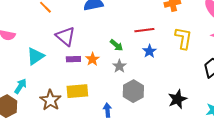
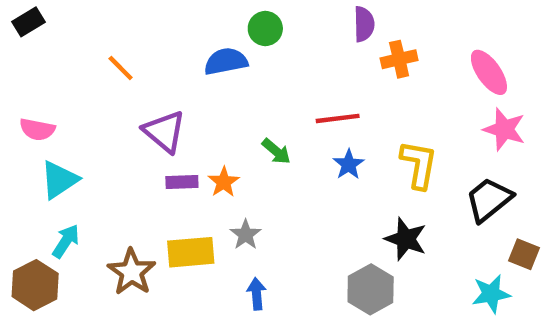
yellow L-shape: (183, 38) -> (419, 164), moved
cyan triangle: (35, 56) -> (59, 180), moved
gray star: (119, 66) -> (246, 235), moved
gray hexagon: (133, 91) -> (371, 289), moved
black star: (177, 99) -> (406, 239), moved, turned -30

